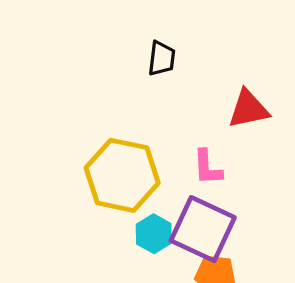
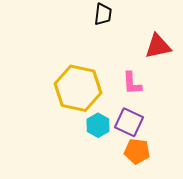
purple square: (203, 229) -> (129, 122), size x0.7

